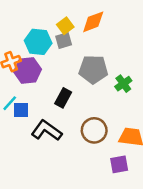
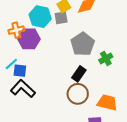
gray pentagon: (93, 69) -> (83, 44), turned 30
black rectangle: (63, 98) -> (79, 74), moved
black L-shape: (47, 130) -> (23, 89), moved

